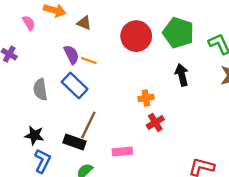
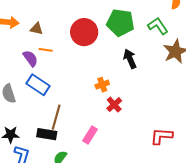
orange line: (89, 61) -> (46, 50), moved
pink rectangle: (122, 151) -> (90, 135), turned -42

